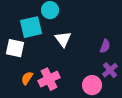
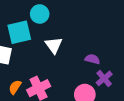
purple semicircle: (105, 46) -> (92, 59), moved, turned -96

